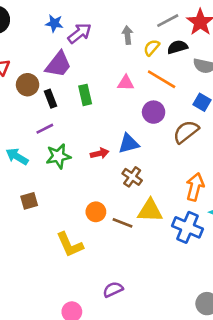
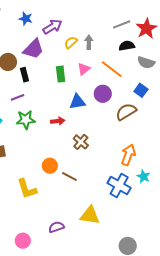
blue star: (54, 23) -> (26, 19), moved
gray arrow: (127, 35) -> (89, 42), moved
yellow semicircle: (152, 48) -> (71, 42), moved
pink triangle: (126, 83) -> (84, 69), turned -48
green rectangle: (85, 95) -> (61, 74), moved
blue triangle: (129, 144) -> (77, 102), moved
yellow triangle: (150, 211) -> (90, 215), moved

